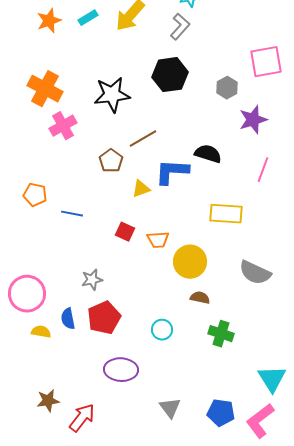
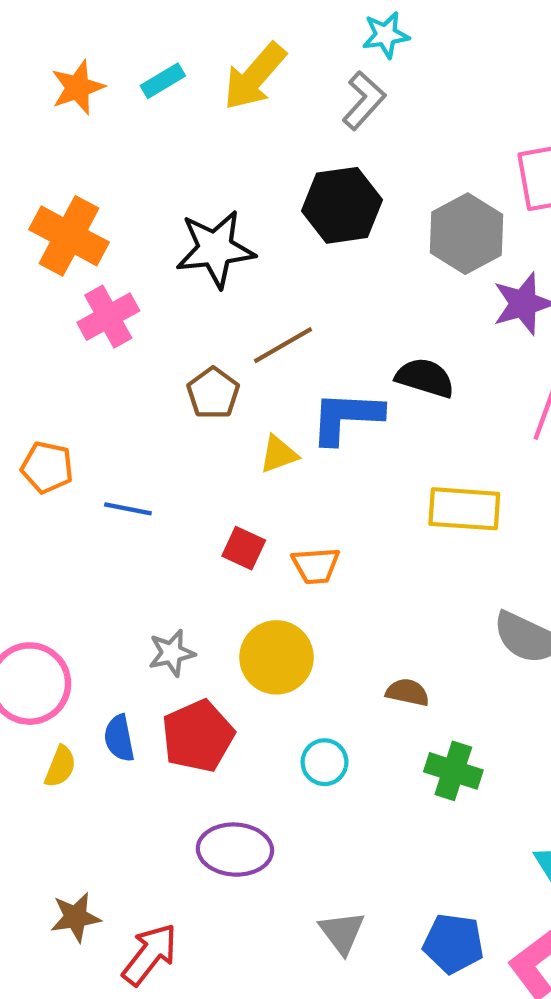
gray hexagon: (227, 88) -> (466, 234), size x1.6
yellow circle: (190, 262) -> (276, 657), moved
yellow semicircle: (41, 332) -> (60, 767), turned 102

